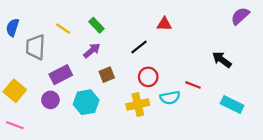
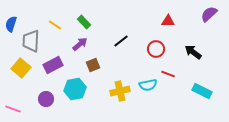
red triangle: (164, 24) -> (168, 21), moved
red circle: (148, 77) -> (156, 49), moved
yellow square: (15, 91) -> (21, 68), moved
purple circle: (50, 100) -> (46, 99), moved

